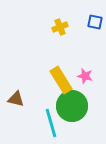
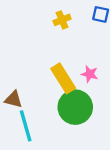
cyan line: (51, 123) -> (26, 126), moved

